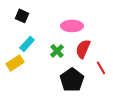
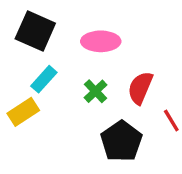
black square: (22, 16) -> (35, 31), size x1.6
pink ellipse: (72, 26) -> (101, 41), moved

